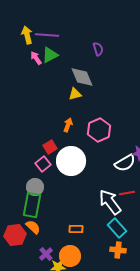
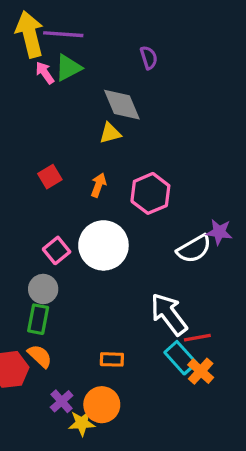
yellow arrow: (27, 35) -> (30, 34), size x1.5
red square: (50, 147) -> (50, 177), moved
red line: (127, 193) -> (197, 338), moved
green rectangle: (32, 205) -> (38, 319), size x0.7
orange cross: (118, 250) -> (201, 371), moved, turned 35

